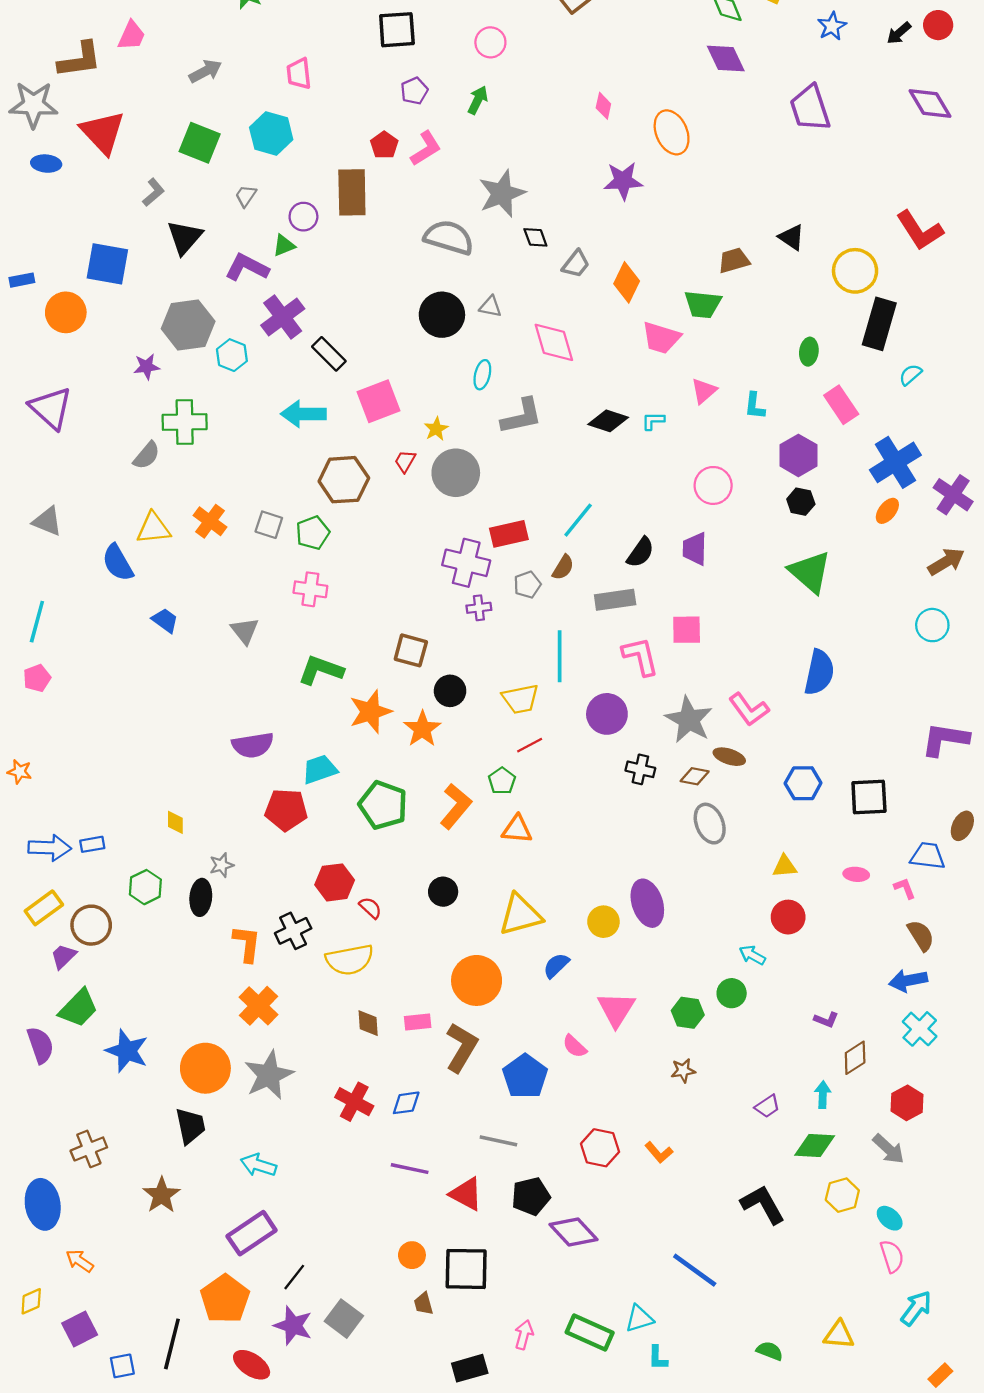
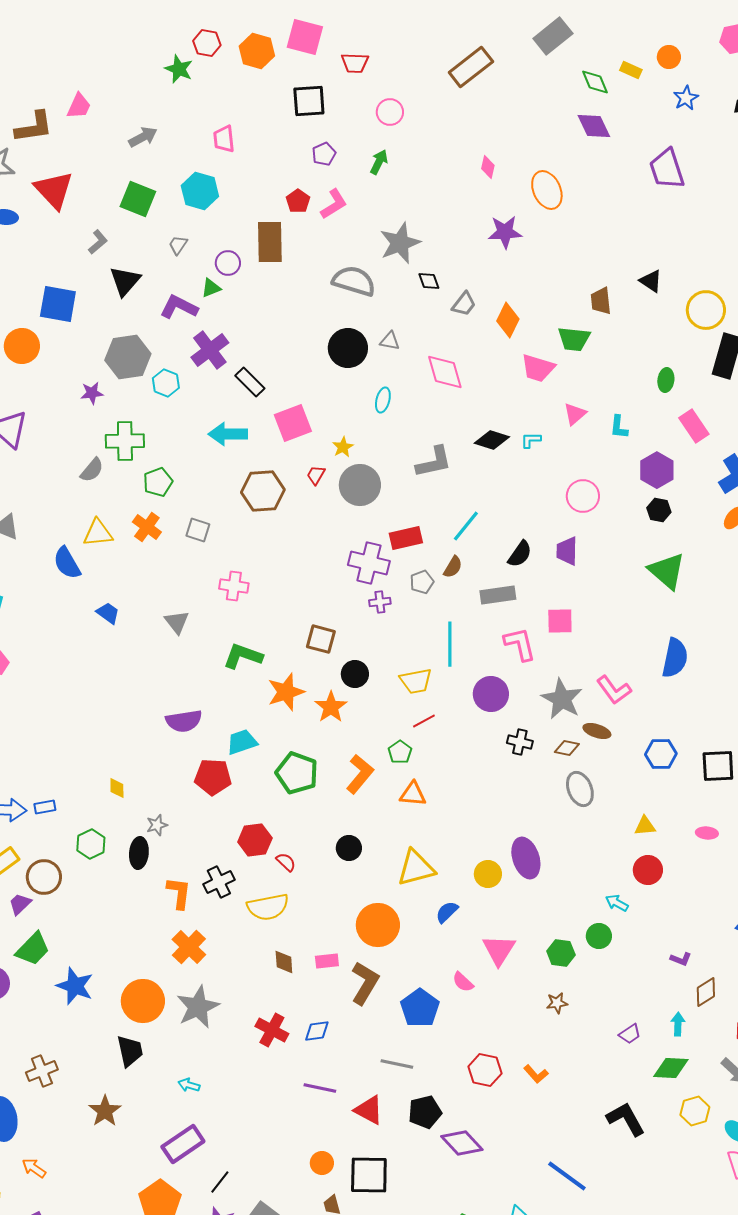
brown trapezoid: (734, 260) -> (601, 301), turned -80
gray L-shape: (522, 416) -> (434, 462), moved
green pentagon: (313, 533) -> (158, 482), moved
cyan arrow: (258, 1165) -> (189, 1085), size x0.7

